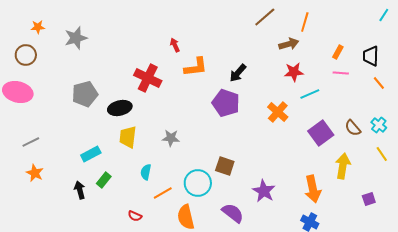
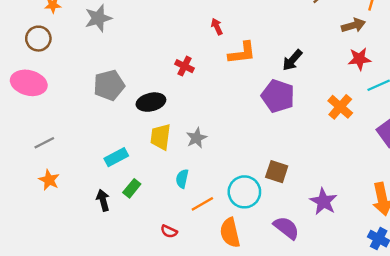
red cross: (148, 78) -> (184, 66), size x0.6
gray star: (171, 138) -> (196, 138), moved, turned -30

